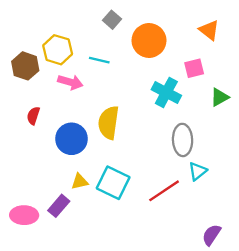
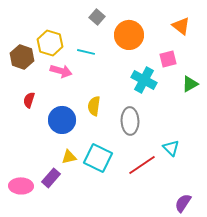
yellow semicircle: (109, 123) -> (94, 106), size x0.7
gray ellipse: (183, 140) -> (130, 121), moved
cyan triangle: (198, 171) -> (171, 148), turned -36

